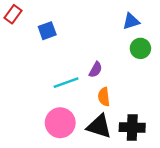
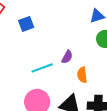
orange semicircle: (104, 97) -> (82, 75), moved

